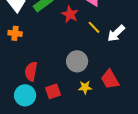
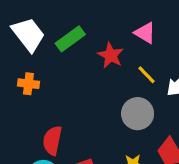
gray circle: (77, 61) -> (138, 114), moved

